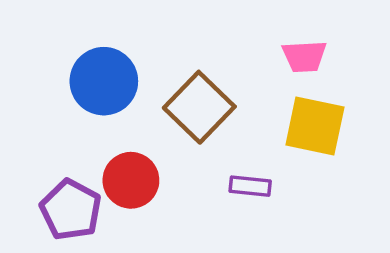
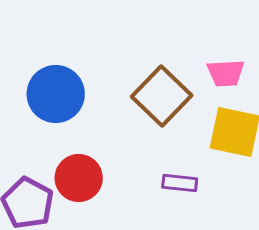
brown square: (199, 107) -> (162, 96), moved

